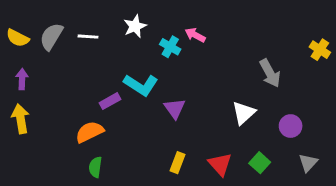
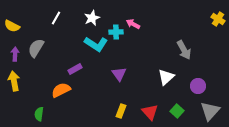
gray semicircle: (51, 37) -> (36, 48), moved
white line: (88, 37) -> (56, 18), moved, turned -64
cyan cross: (170, 47) -> (116, 32), turned -32
yellow cross: (320, 50) -> (218, 19), moved
cyan L-shape: (141, 85) -> (96, 44), moved
gray triangle: (308, 163) -> (210, 111), size x1.5
green semicircle: (95, 167) -> (39, 114), moved

